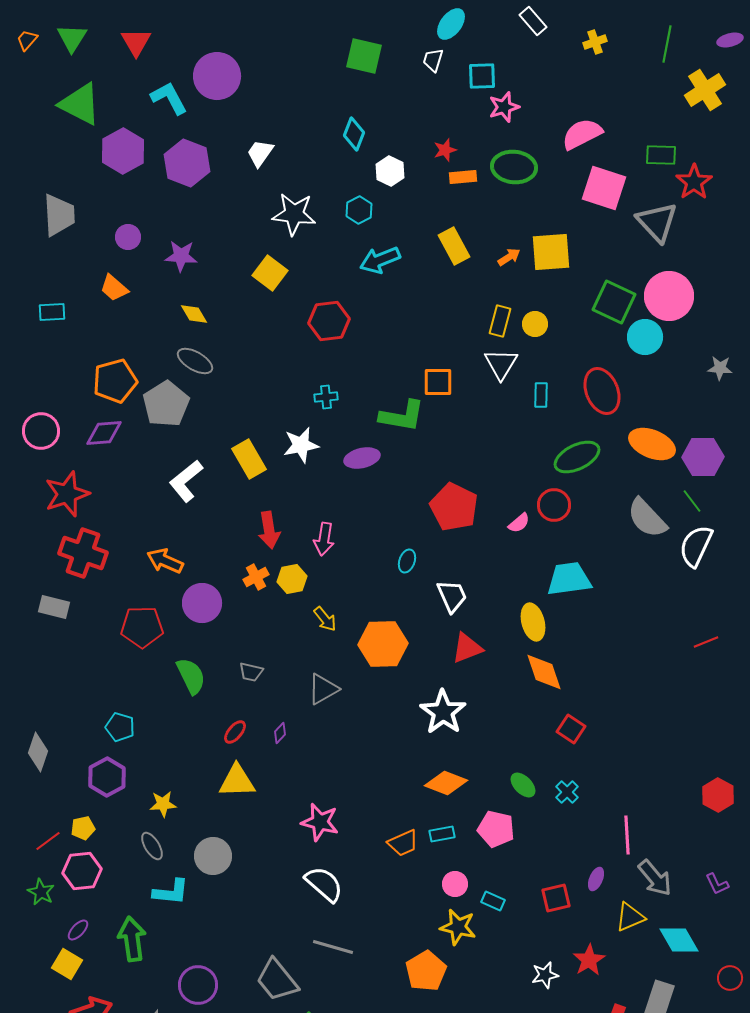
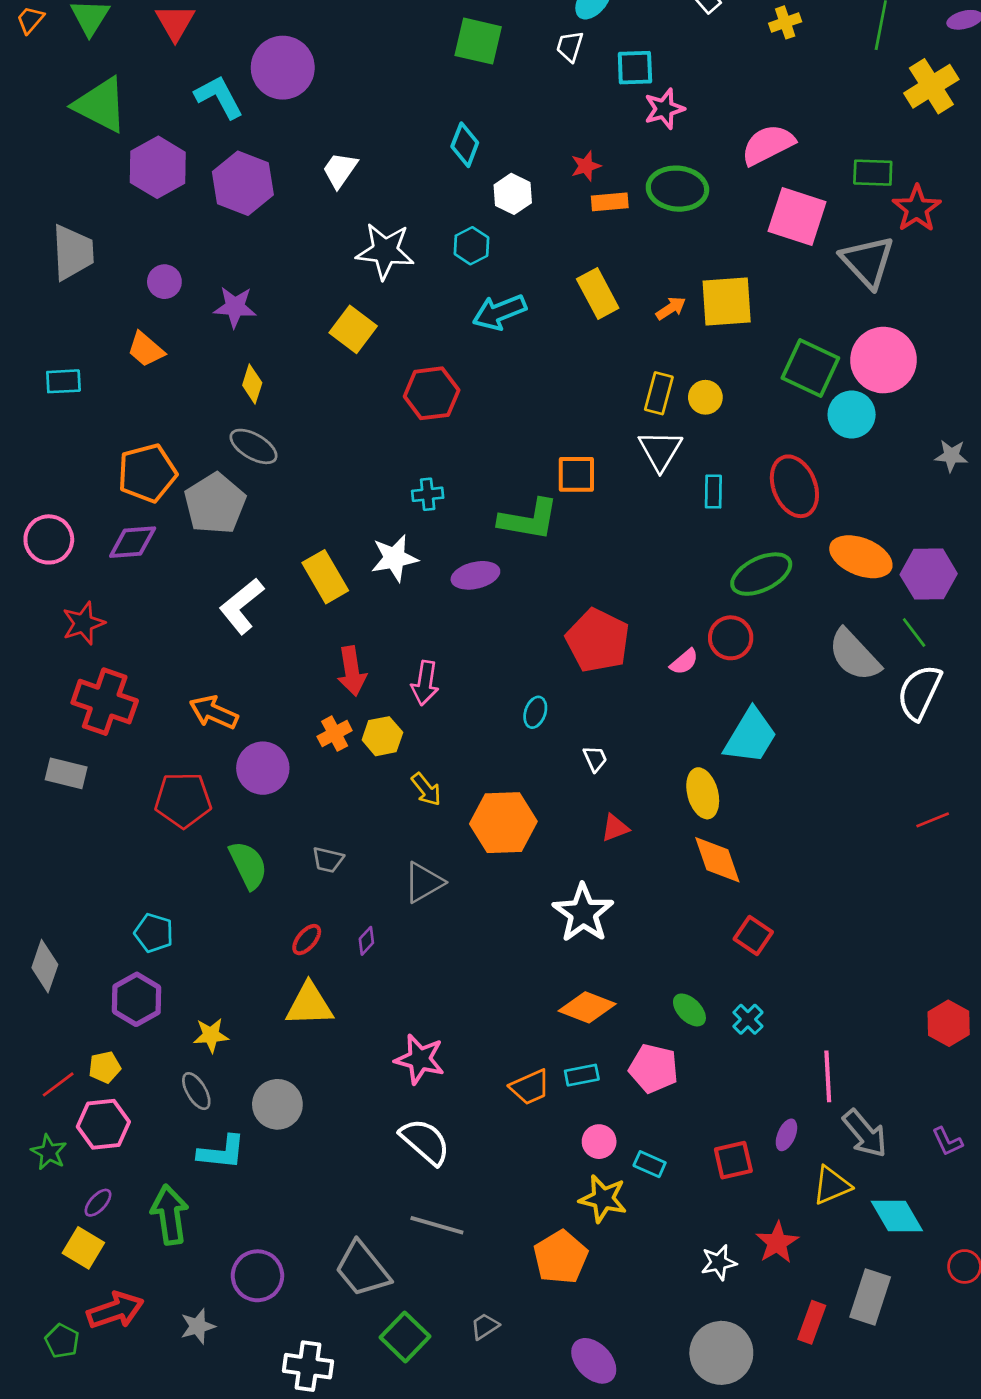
yellow diamond: (194, 314) -> (252, 384), turned 48
red star: (67, 494) -> (83, 623), size x0.7
cyan trapezoid: (569, 579) -> (751, 736), turned 129
white trapezoid: (452, 596) -> (595, 759), size x0.6
red triangle: (467, 648) -> (615, 828), size x0.7

